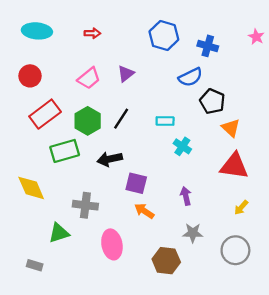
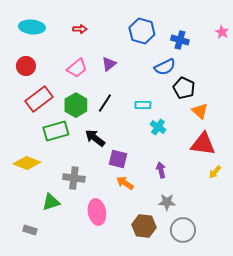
black arrow: (110, 159) -> (95, 138), turned 50
yellow diamond: (31, 188) -> (27, 163), turned -44
yellow arrow: (241, 208) -> (215, 172), moved
gray circle: (235, 250) -> (183, 230), moved

